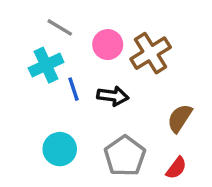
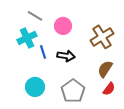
brown cross: (151, 53) -> (102, 37), moved
red semicircle: (176, 168) -> (109, 89), moved

